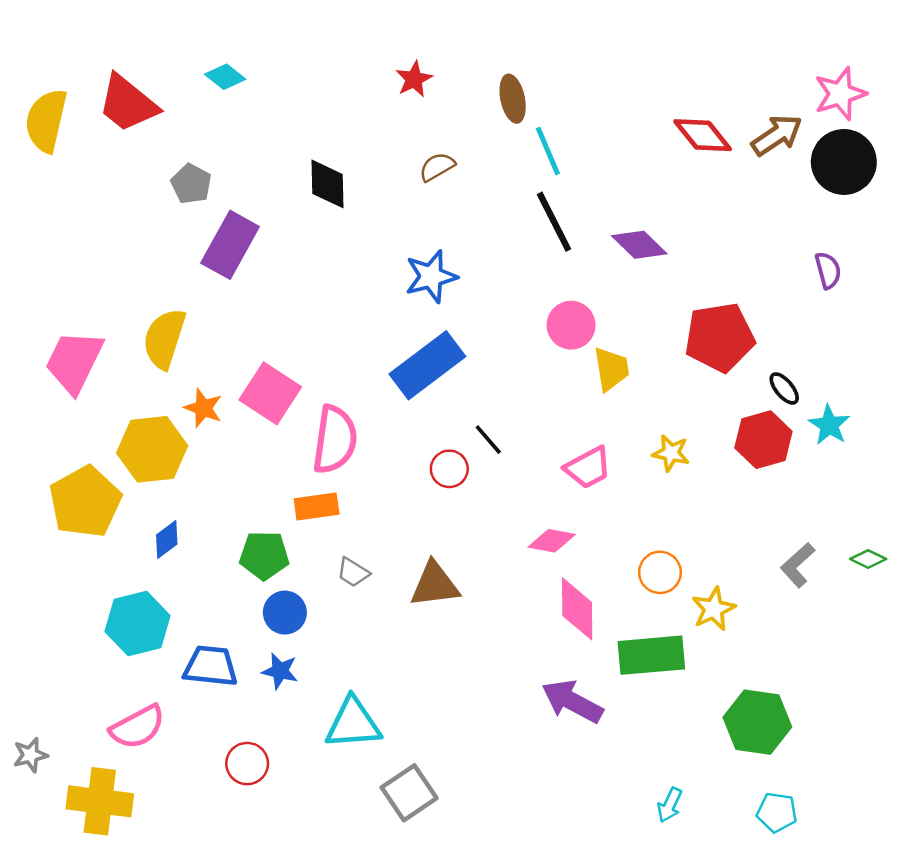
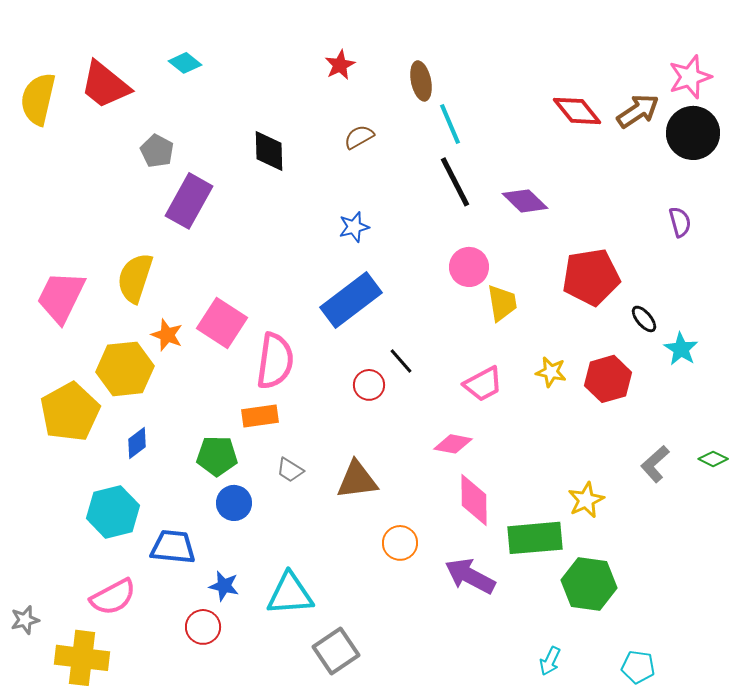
blue star: (431, 276) -> (354, 227), size x0.7
red hexagon: (763, 440) -> (608, 379), moved
orange circle: (660, 572) -> (400, 543), moved
blue star: (280, 671) -> (224, 586), moved
green hexagon: (757, 722) -> (589, 584), moved

